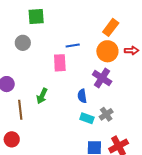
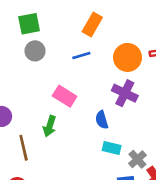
orange rectangle: (111, 27) -> (92, 24), moved
gray circle: (23, 43) -> (35, 51), moved
pink rectangle: (60, 63) -> (65, 96), moved, turned -48
gray cross: (106, 114) -> (137, 159), moved

